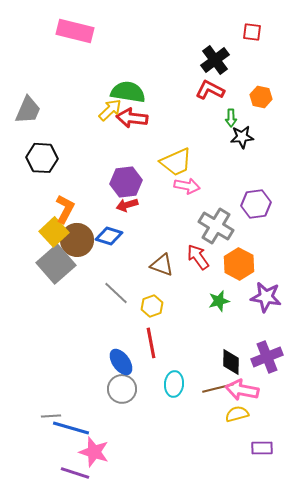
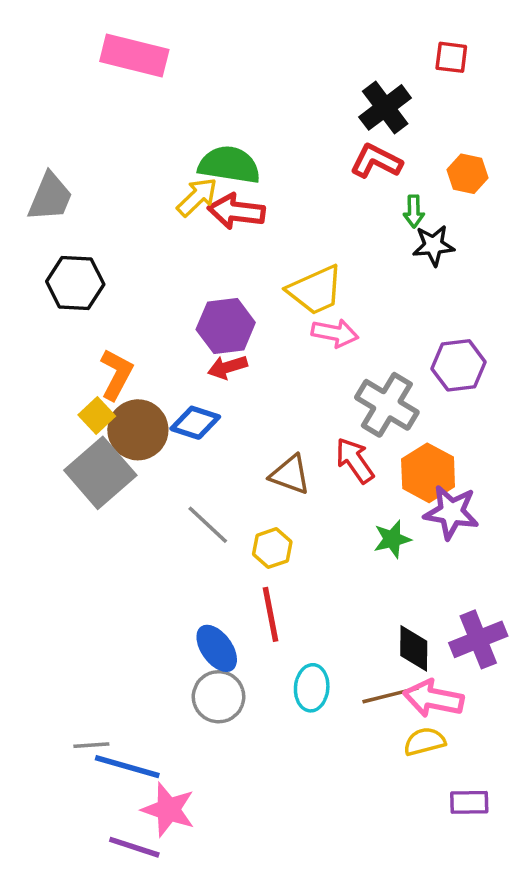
yellow square: (54, 232) -> (97, 416), size x0.7
purple star: (266, 297) -> (451, 512), moved

